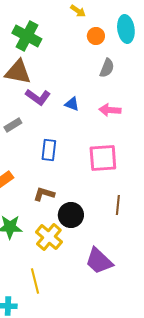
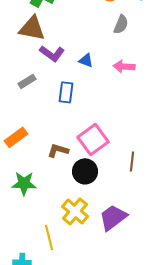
blue rectangle: (49, 150) -> (66, 92), moved
pink square: (103, 158) -> (93, 139), moved, turned -32
yellow cross: (49, 237) -> (75, 211), moved
purple trapezoid: (99, 261) -> (113, 217), turned 100

